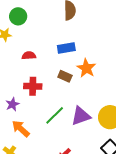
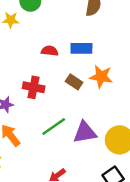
red semicircle: (29, 56) -> (50, 51), moved
orange star: (86, 68) -> (101, 77), turned -30

